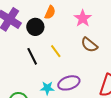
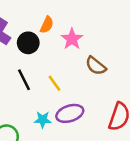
pink star: (83, 18) -> (72, 39), moved
yellow line: (56, 51) -> (55, 83), moved

